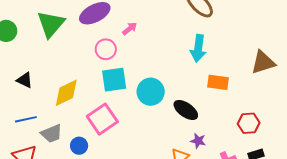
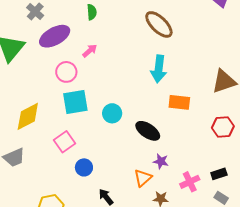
cyan circle: (151, 92) -> (112, 113), size x0.7
pink square: (102, 119) -> (64, 142), size x0.7
red hexagon: (249, 123) -> (223, 127), moved
blue circle: (79, 146) -> (84, 167), moved

